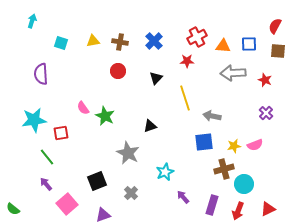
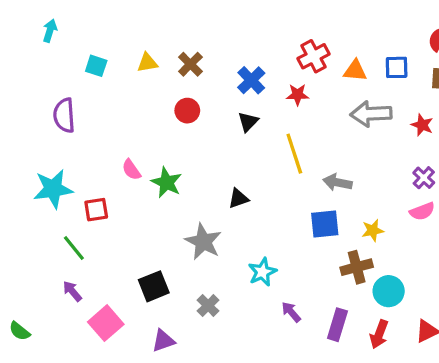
blue cross: (154, 41) -> (251, 80), moved
brown cross: (120, 42) -> (190, 64), turned 35
pink semicircle: (255, 145) -> (422, 211), moved

